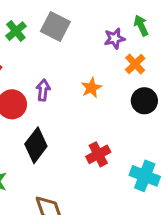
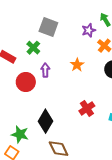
green cross: (16, 31) -> (33, 48), moved
black diamond: (36, 145) -> (45, 121), moved

